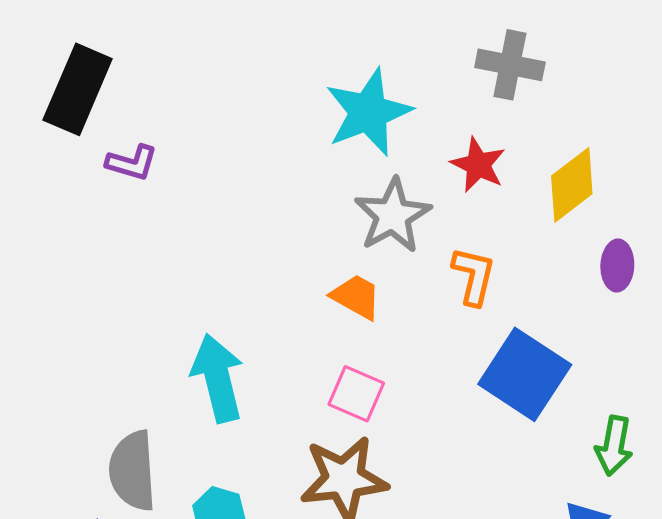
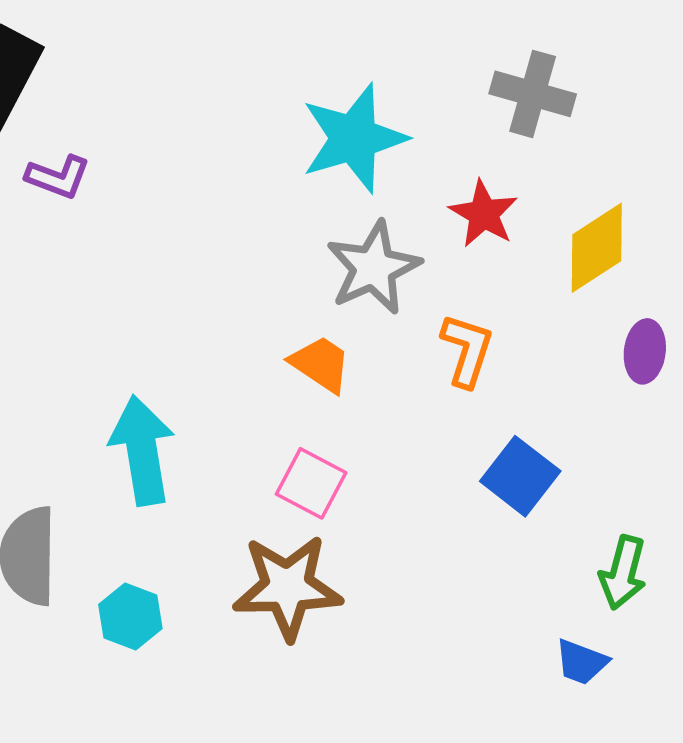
blue square: (525, 374) -> (520, 476), size x0.7

